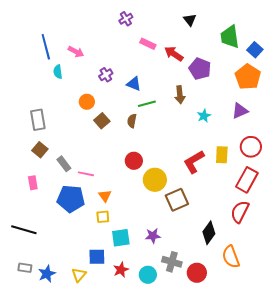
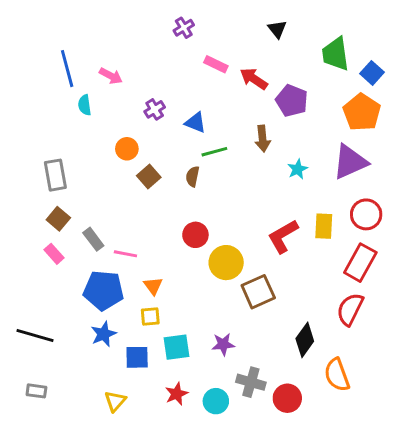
purple triangle: (240, 111) -> (350, 162), size x1.5
pink rectangle: (33, 183) -> (54, 254), moved, turned -32
blue square: (97, 257) -> (137, 357), moved
blue star: (47, 274) -> (104, 334), moved

